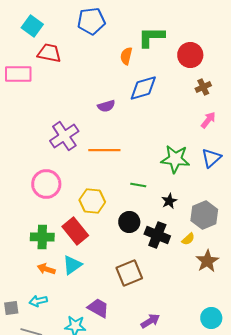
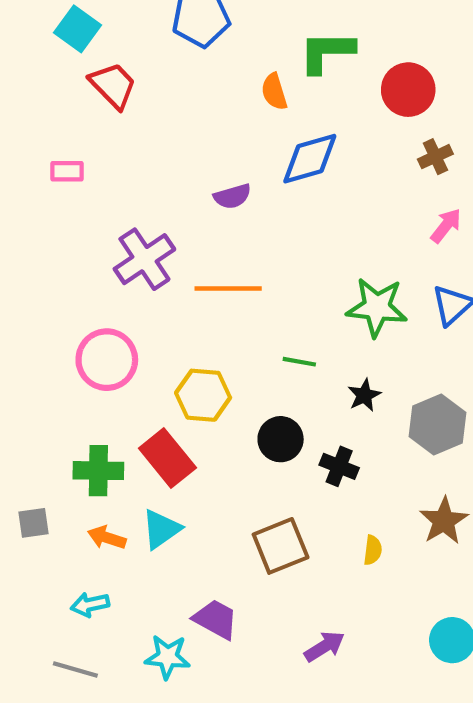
red trapezoid: (49, 53) -> (113, 85), turned 35
orange semicircle: (126, 56) -> (274, 92), turned -30
pink rectangle: (18, 74) -> (67, 171), moved, size x0.6
black cross: (157, 235) -> (339, 466), size x0.7
yellow semicircle: (188, 239) -> (373, 550), moved, turned -40
gray square: (11, 308) -> (34, 523), moved

